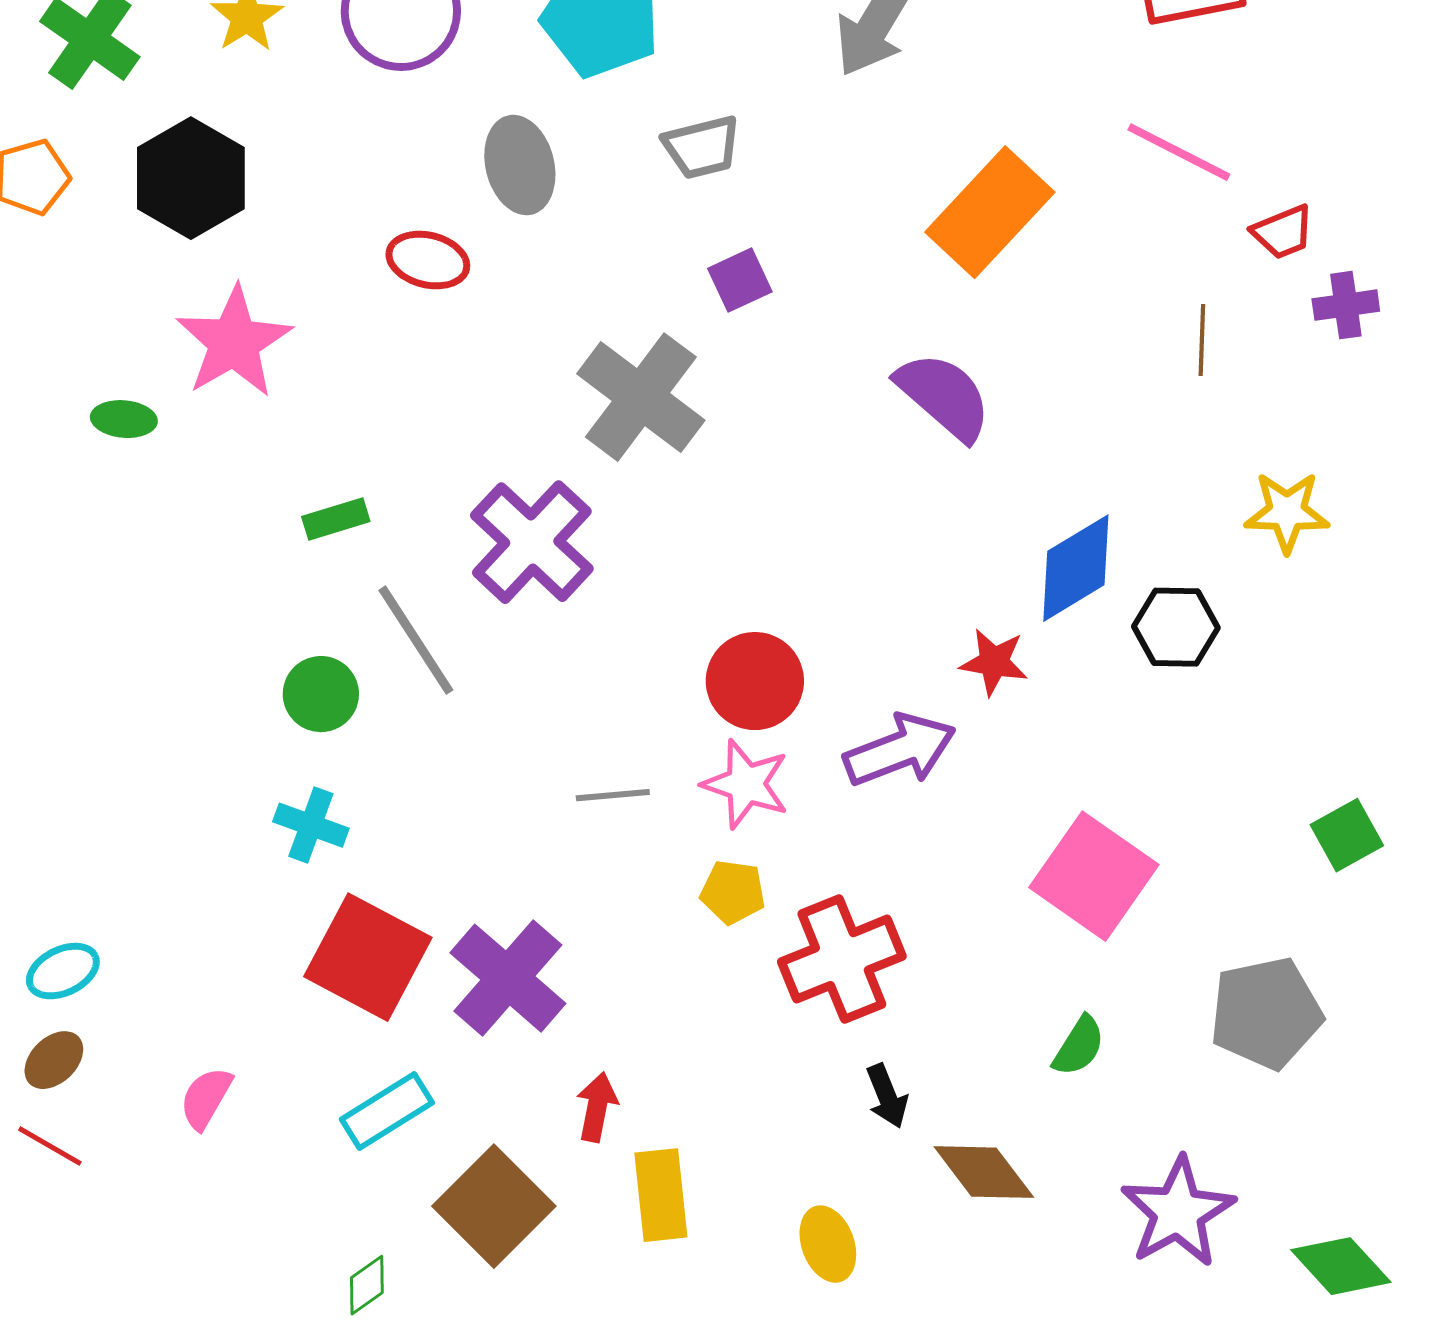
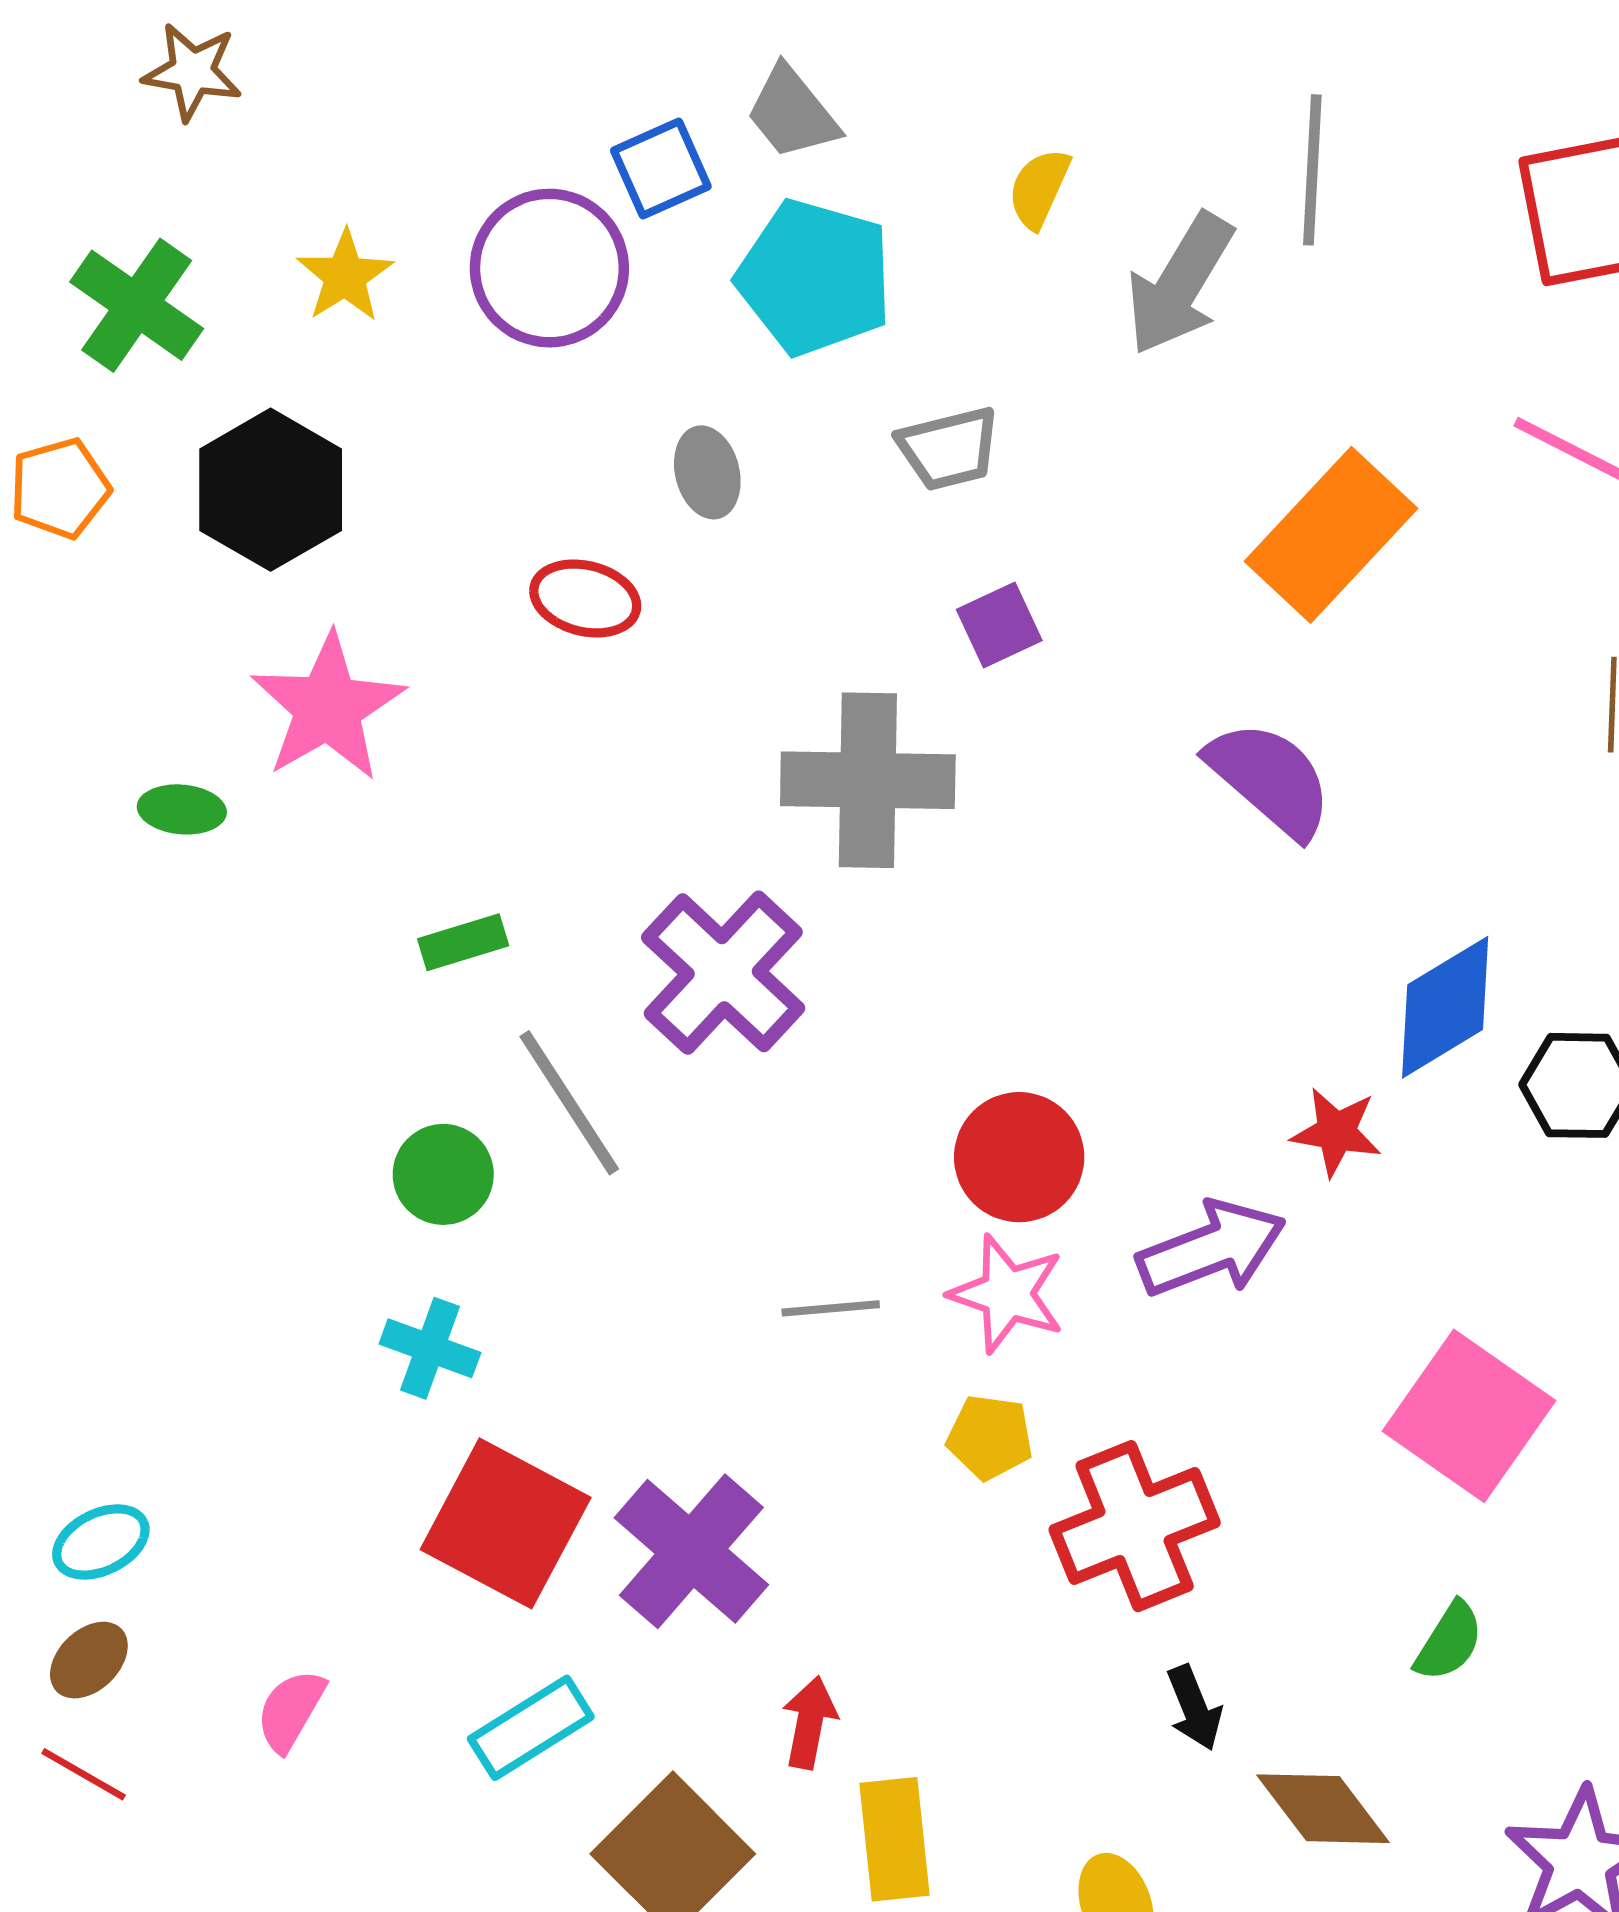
gray ellipse: (520, 165) -> (707, 472), size x0.7
gray cross: (641, 397) -> (868, 780), turned -36

